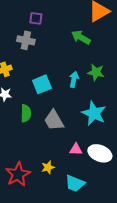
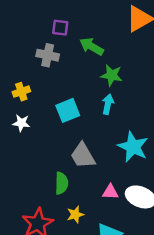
green arrow: (81, 37) -> (92, 46), moved
green star: (96, 72) -> (112, 75), moved
green semicircle: (26, 113) -> (61, 183), moved

